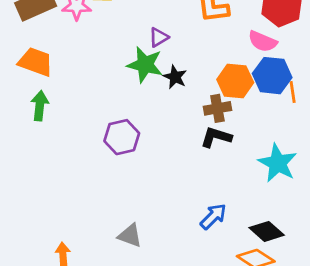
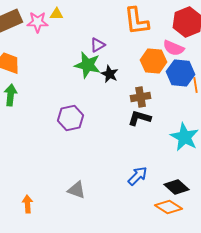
orange hexagon: (235, 81) -> (154, 61), moved

